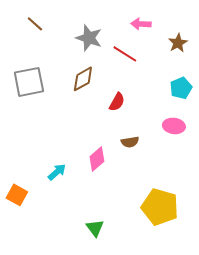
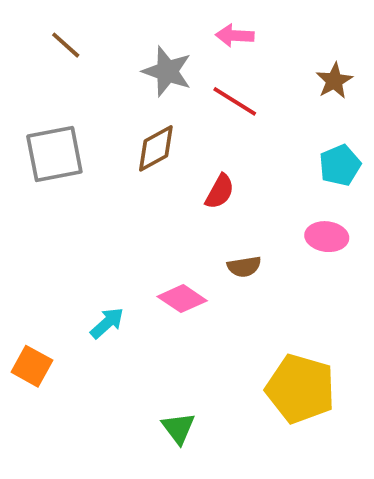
pink arrow: (141, 24) -> (235, 36), moved
pink diamond: (97, 159) -> (182, 299), turned 75

